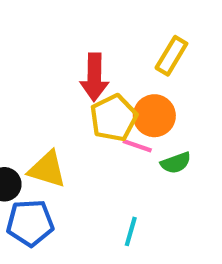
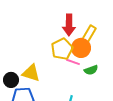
yellow rectangle: (171, 56) -> (89, 34), moved
red arrow: (94, 77) -> (69, 25), moved

